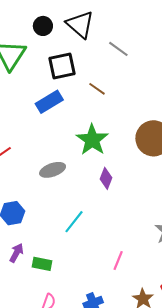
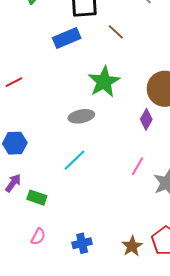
gray ellipse: (53, 170) -> (81, 116), moved
purple diamond: (106, 178) -> (146, 119), moved
pink line: (118, 261) -> (137, 166), moved

